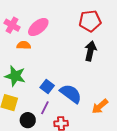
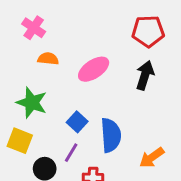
pink ellipse: (38, 27) -> (94, 69), moved
blue semicircle: (71, 94) -> (111, 135), turned 45

